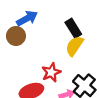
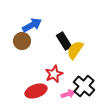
black rectangle: (73, 28) -> (64, 41), moved

